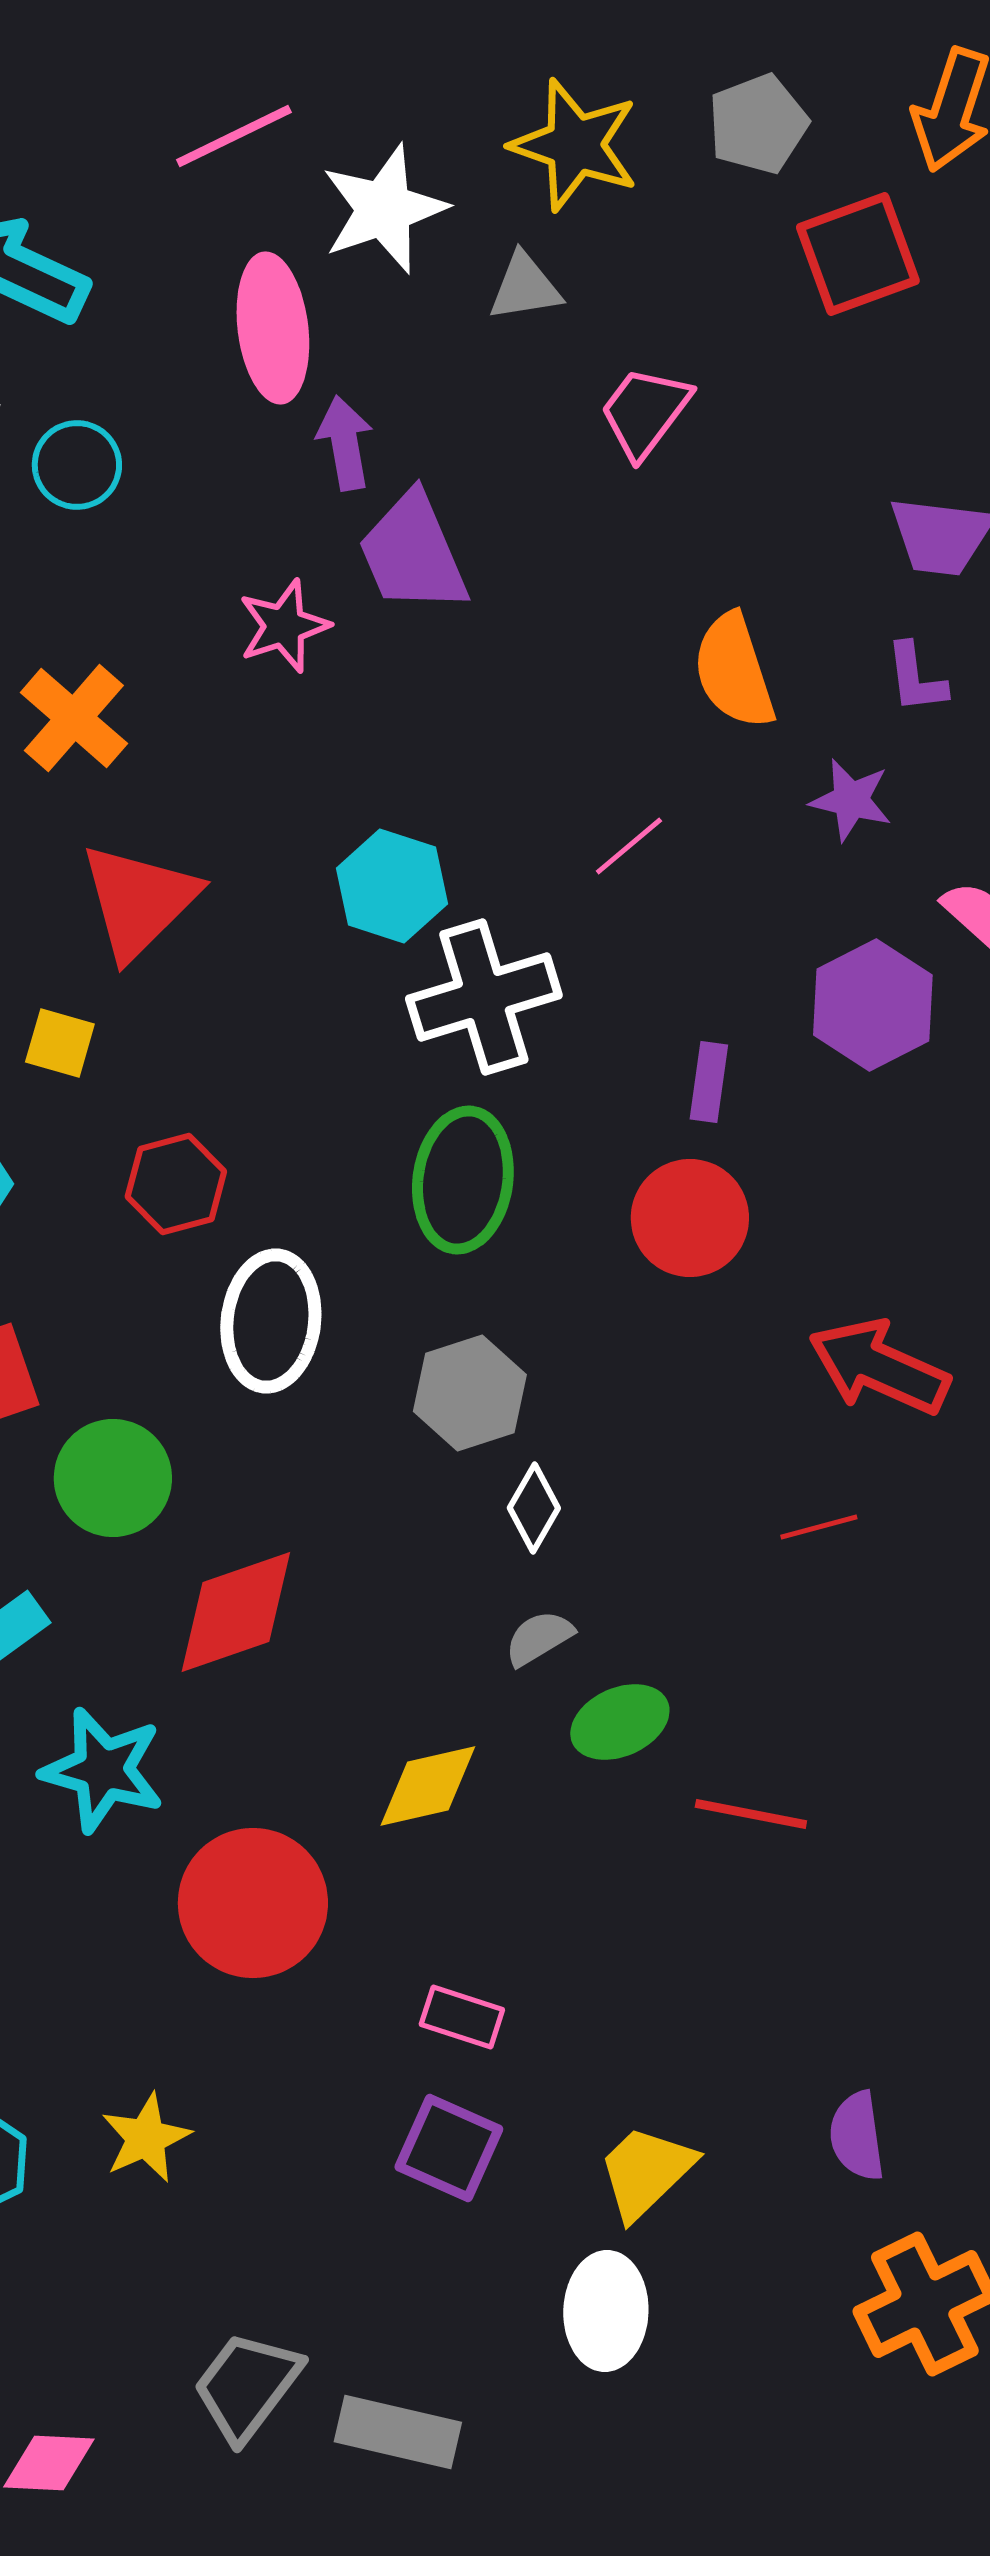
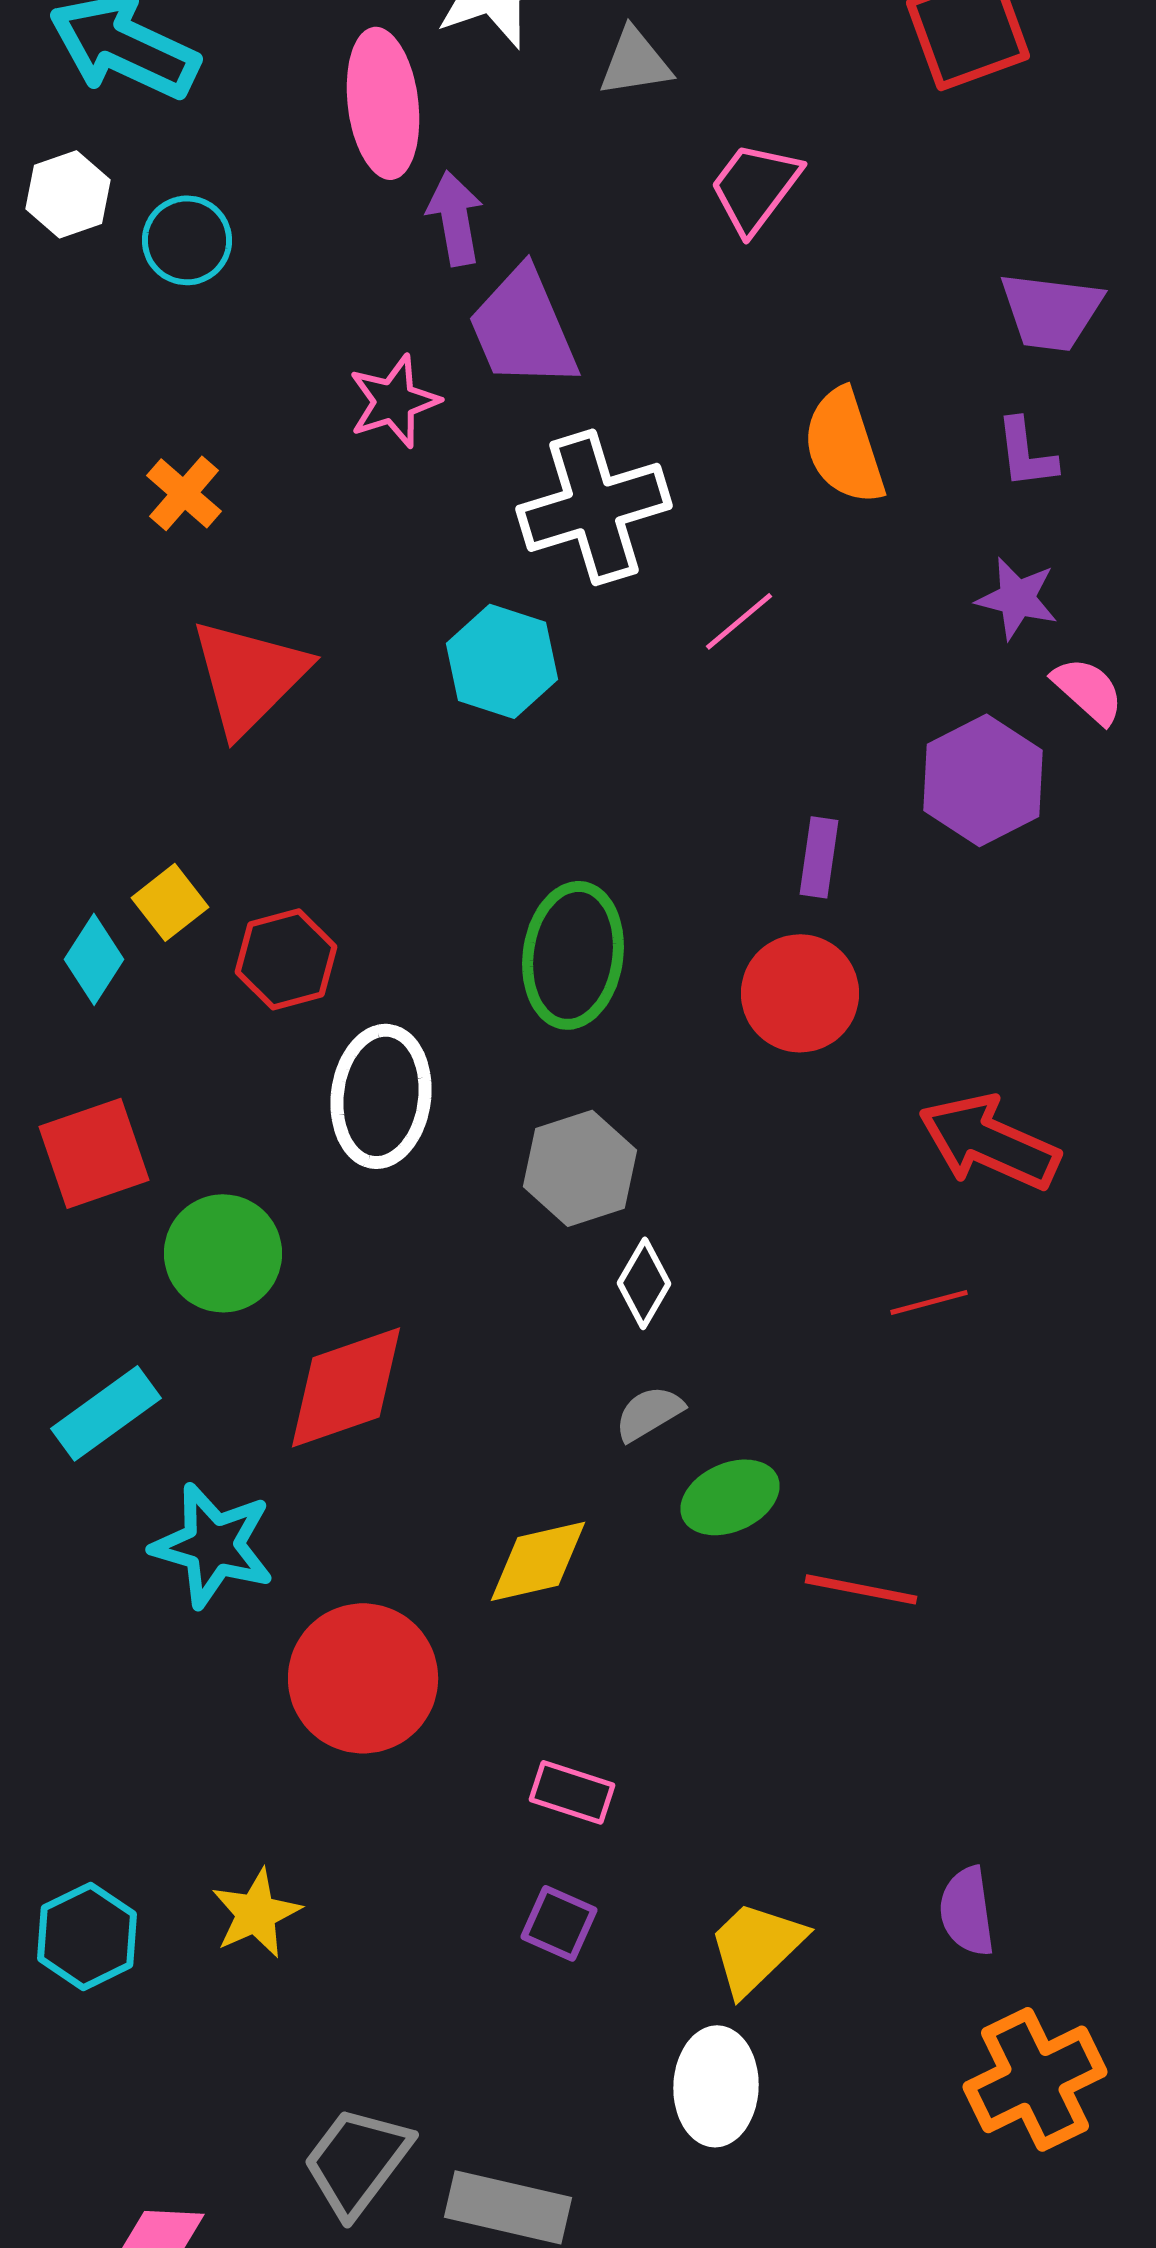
orange cross: (74, 718) -> (184, 493), size x0.7
purple star: (851, 800) -> (1017, 598), moved
white cross: (484, 997) -> (594, 507), moved
yellow square: (60, 1043) -> (170, 902), moved, turned 36
purple square: (449, 2148) -> (559, 1923), size x0.7

